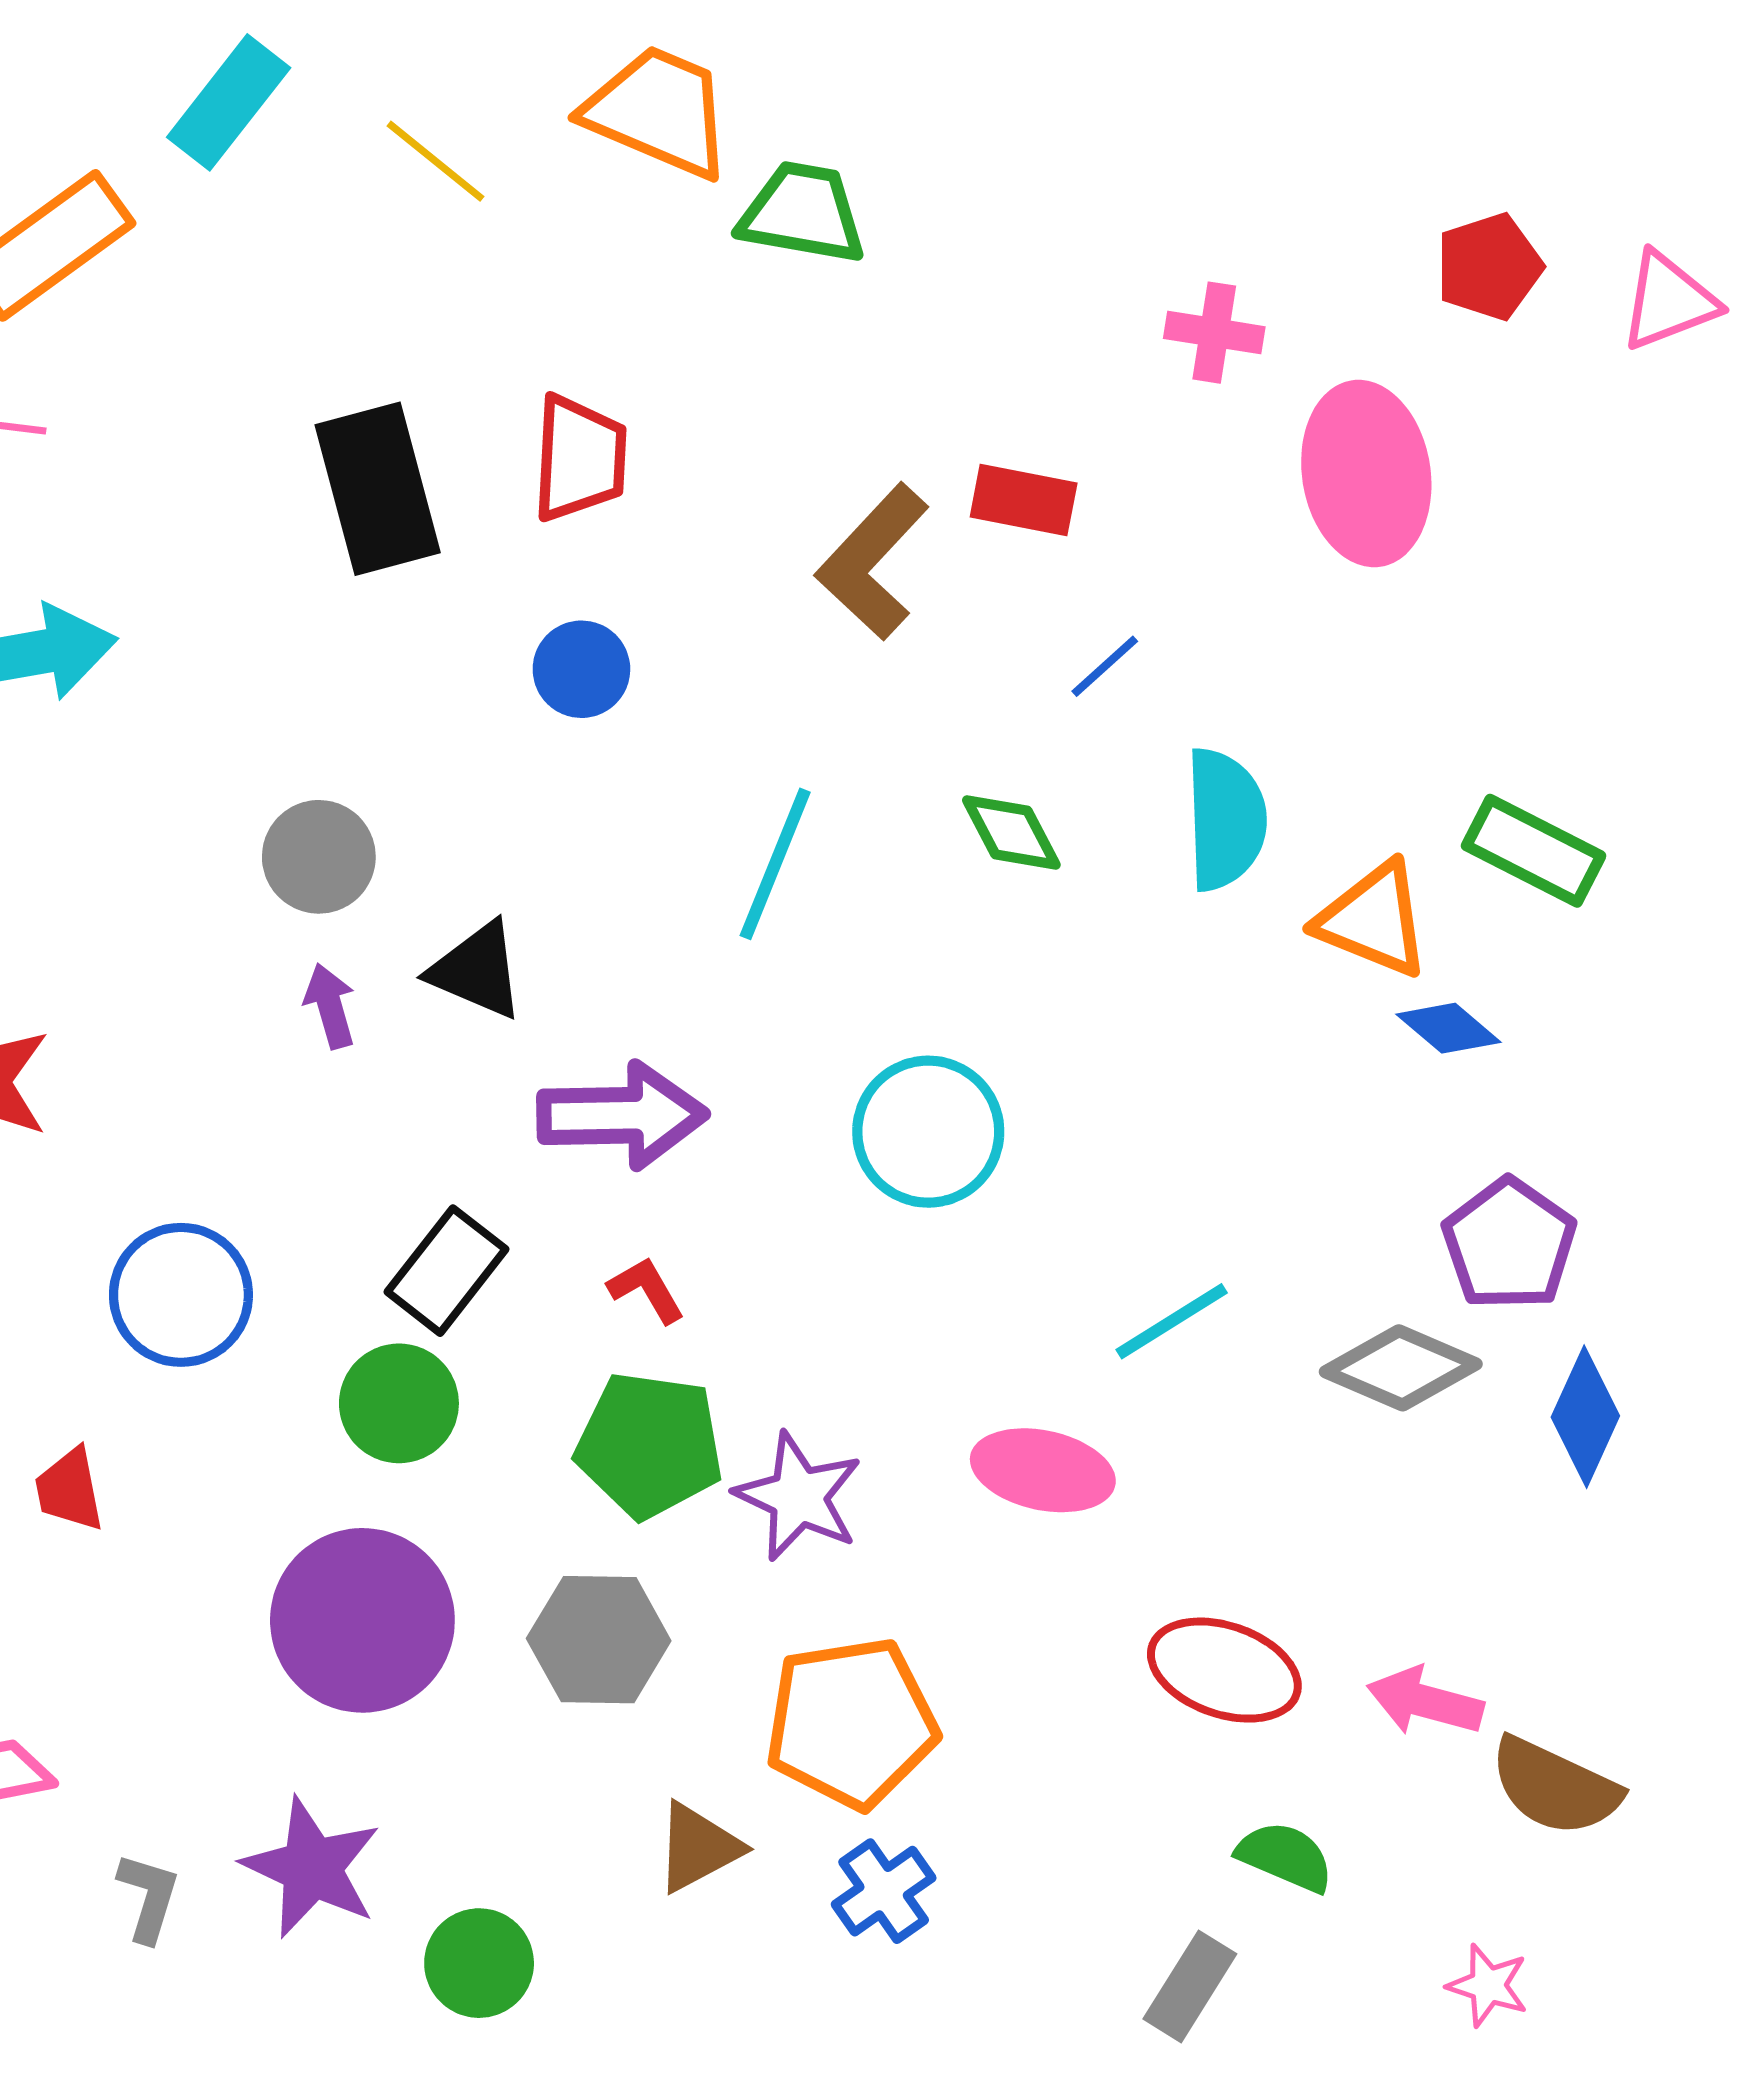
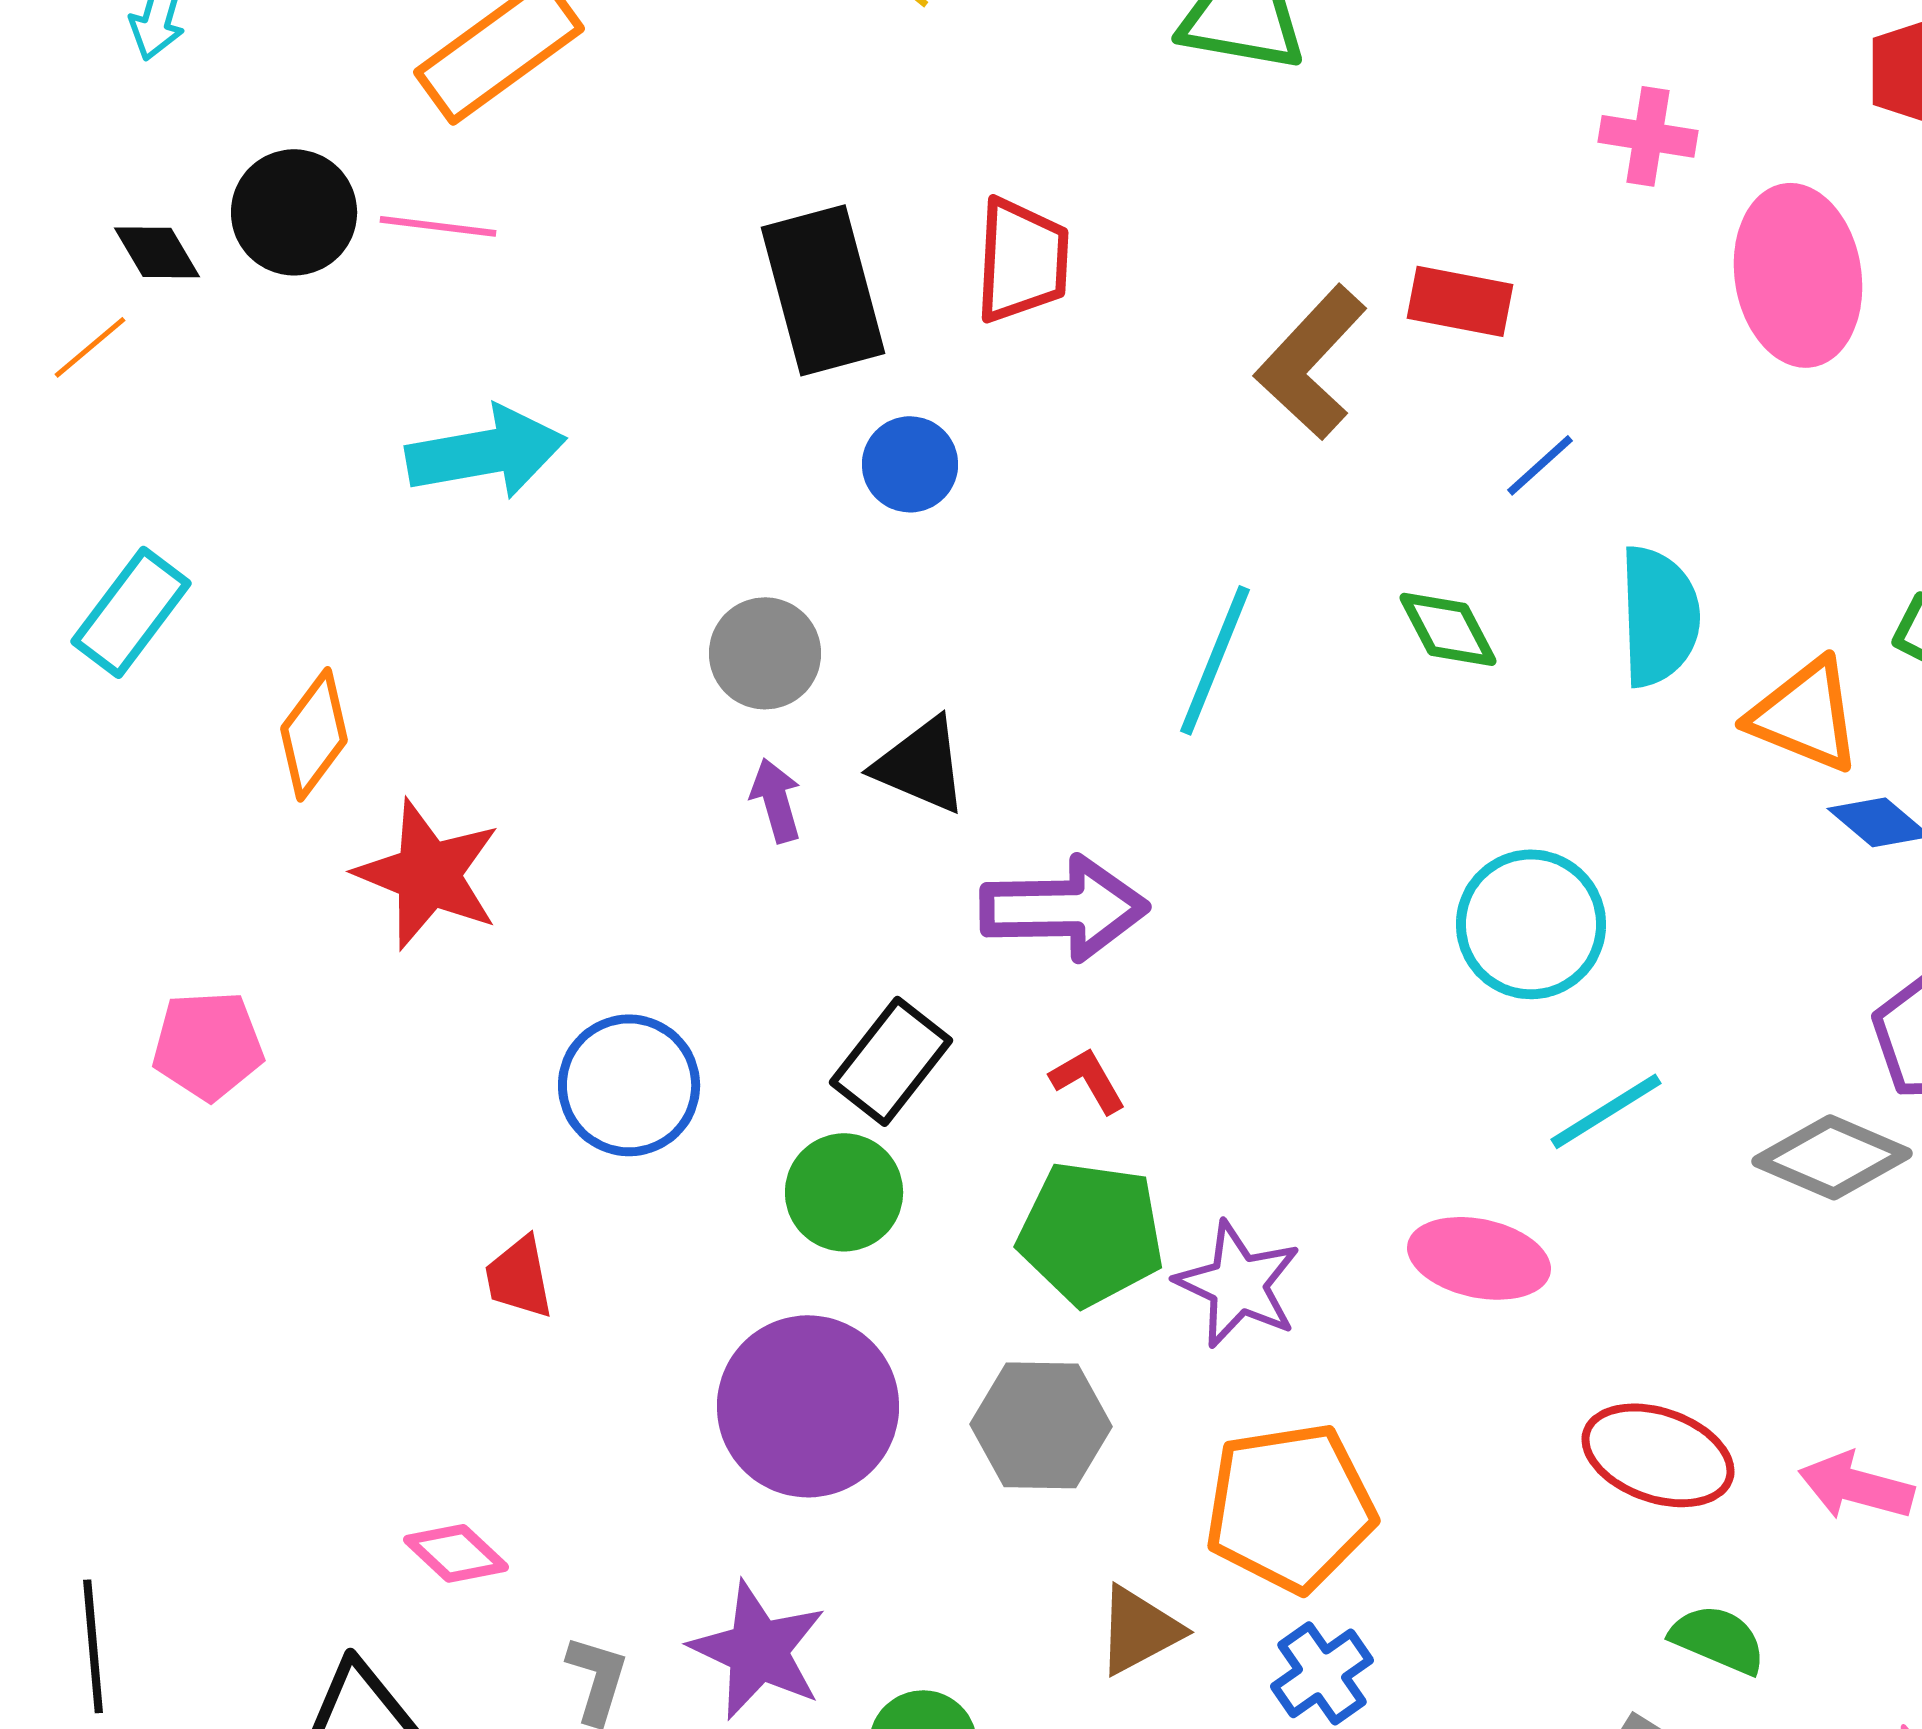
blue circle: (581, 669) -> (910, 464), moved
cyan circle: (928, 1132) -> (1531, 924), moved

